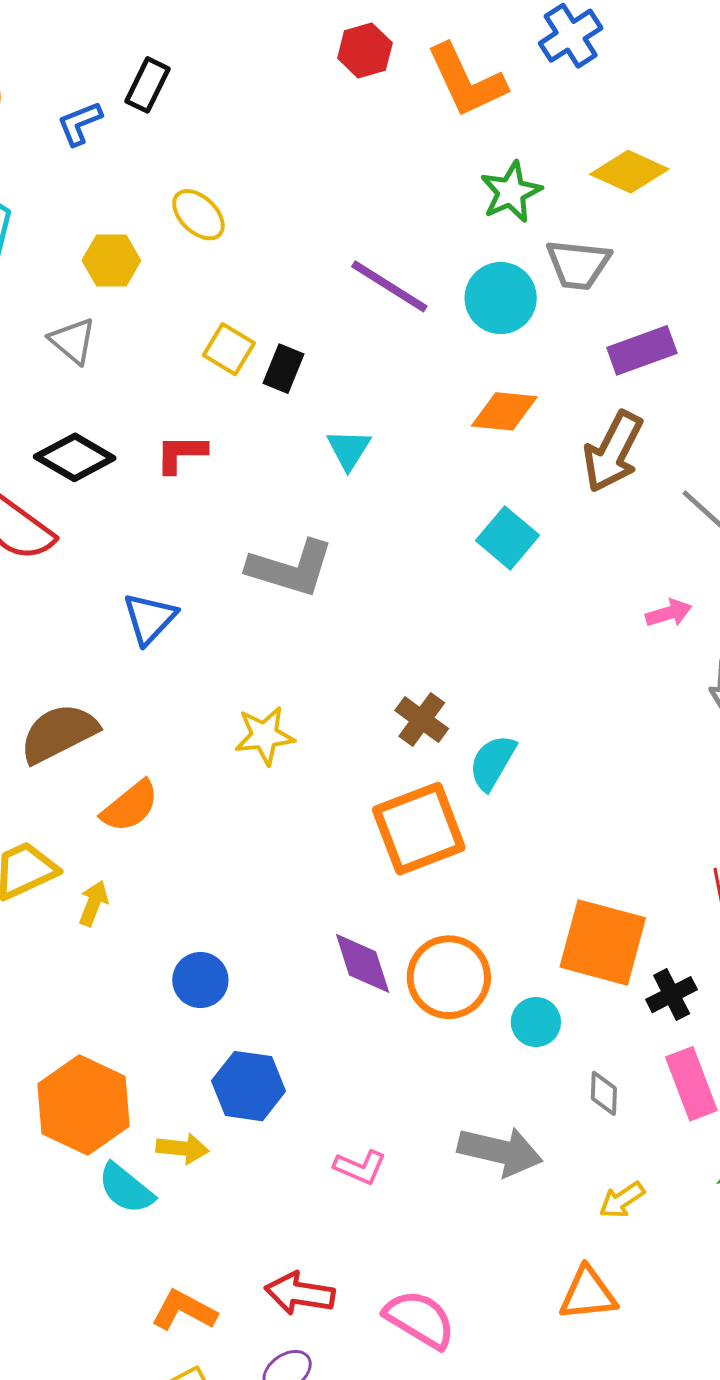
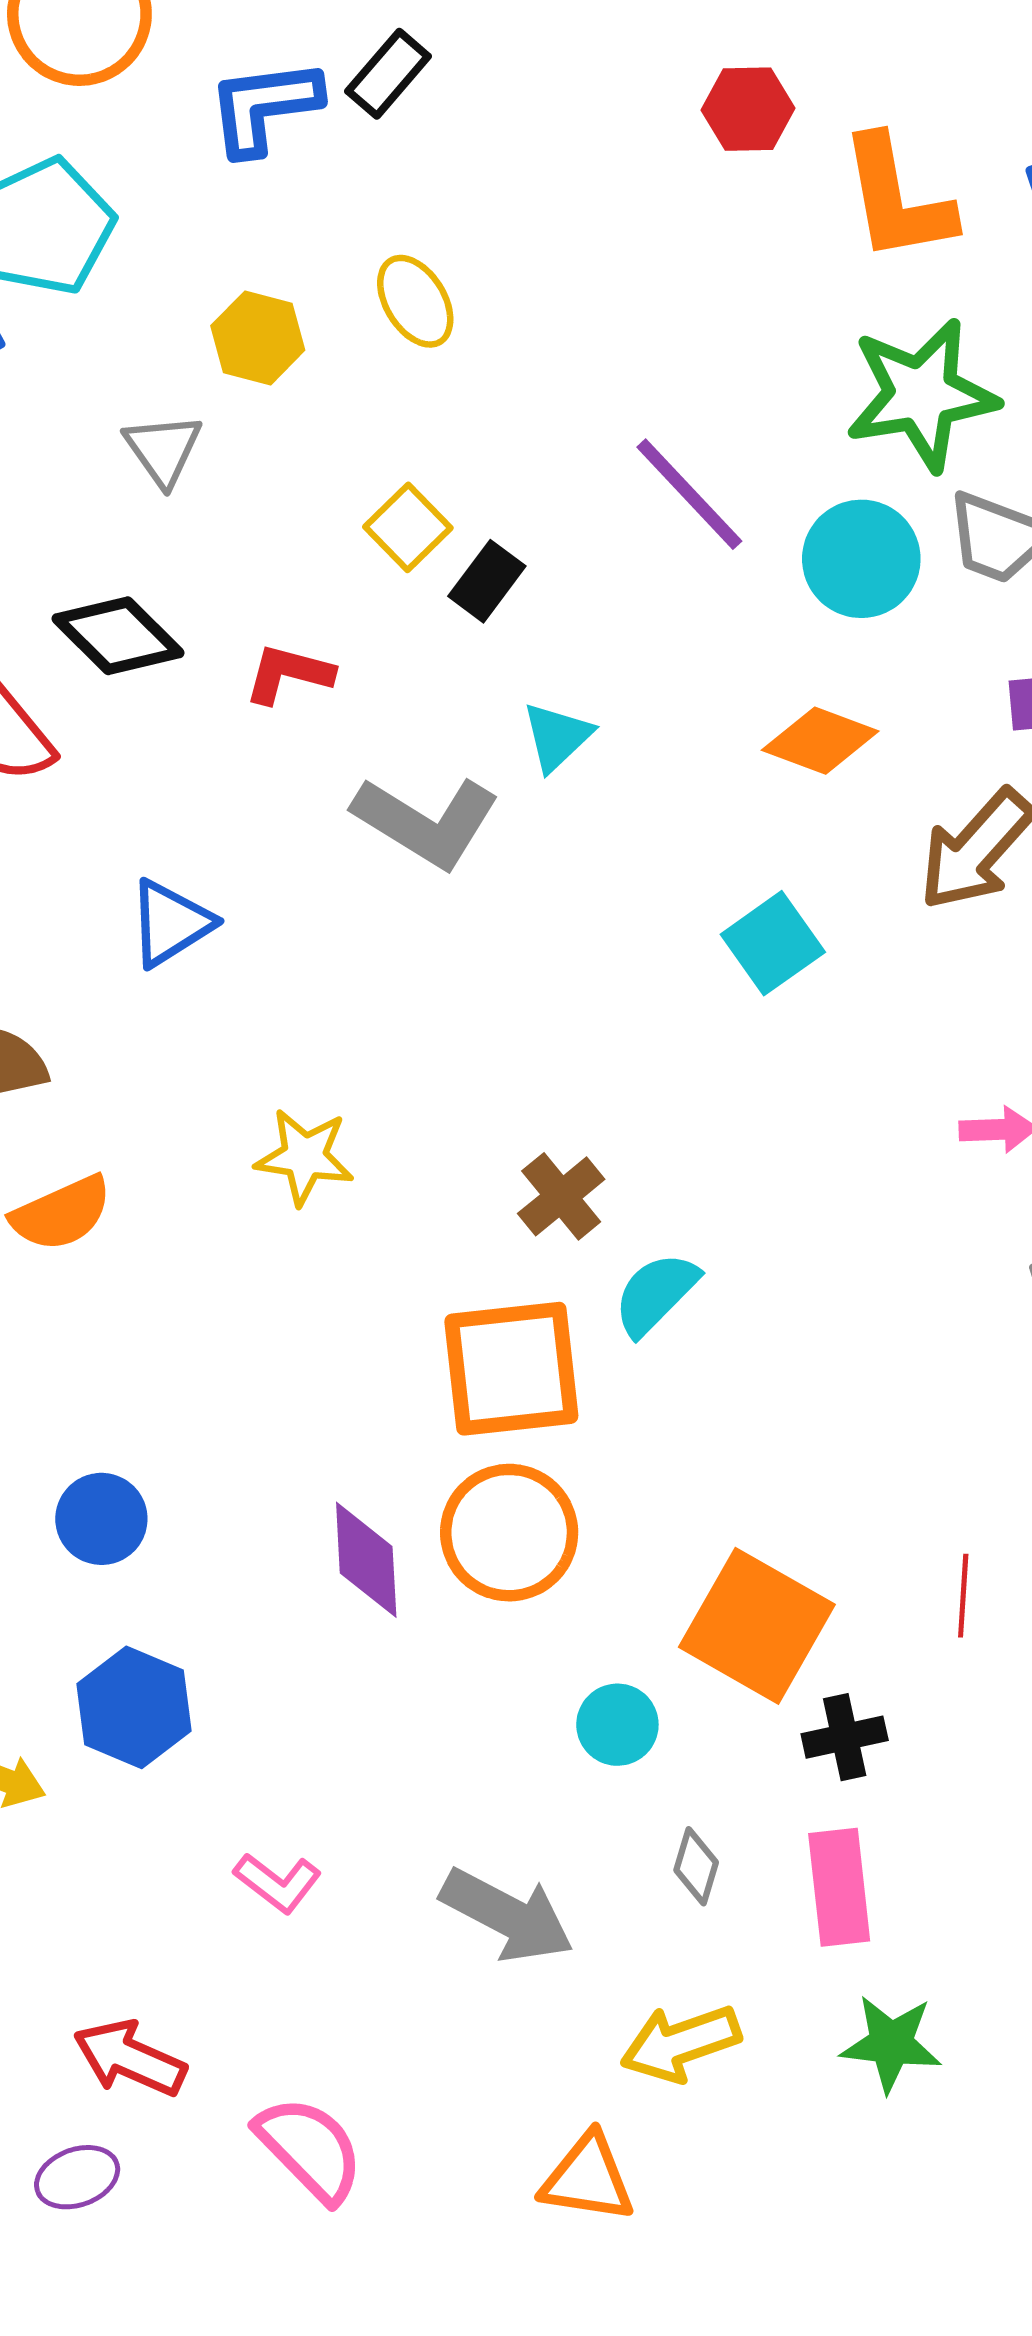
blue L-shape: (80, 123) -> (264, 107), size x1.5
green star: (511, 192) -> (922, 395), size x1.5
gray L-shape: (291, 568) -> (426, 822), moved
orange circle: (449, 977) -> (509, 1533), moved
yellow arrow: (622, 1200) -> (680, 2043), size x1.5

